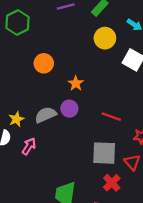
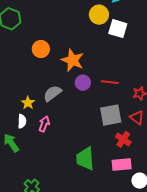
yellow circle: (105, 38) -> (99, 15), moved
orange star: (76, 83) -> (73, 60), size x1.6
purple circle: (69, 109) -> (83, 83), moved

